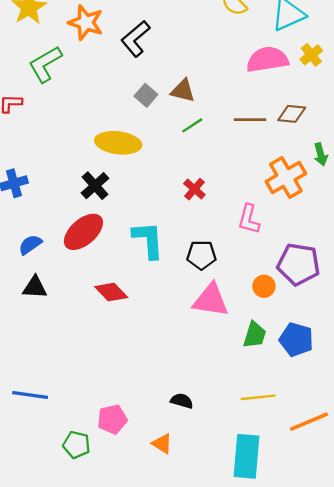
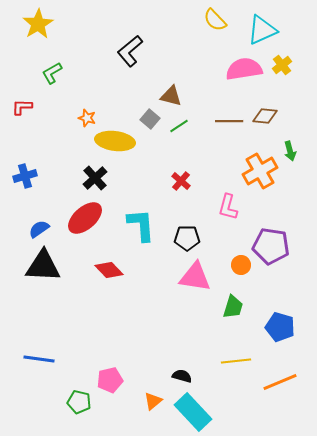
orange star: (86, 22) -> (87, 118), moved, size x0.6
green L-shape: (45, 64) -> (52, 73), size x0.7
gray square: (146, 95) -> (150, 119), moved
black triangle: (35, 287) -> (43, 266), size x1.6
blue pentagon: (296, 339) -> (280, 327), moved
black semicircle: (182, 401) -> (182, 376), moved
orange triangle: (162, 444) -> (153, 401), turned 48
cyan rectangle: (247, 456) -> (193, 412), moved, turned -48

